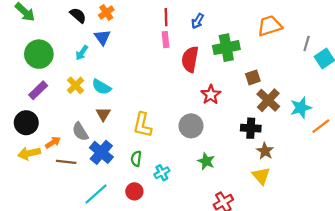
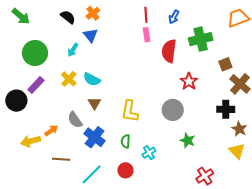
black circle: (26, 123) -> (16, 101), moved
brown line: (66, 162) -> (61, 159), moved

